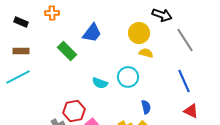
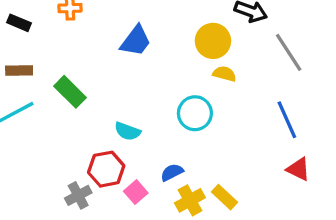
green rectangle: (67, 51) -> (70, 92), moved
cyan semicircle: (100, 83) -> (128, 131), moved
blue semicircle: (146, 107) -> (172, 172), moved, turned -104

